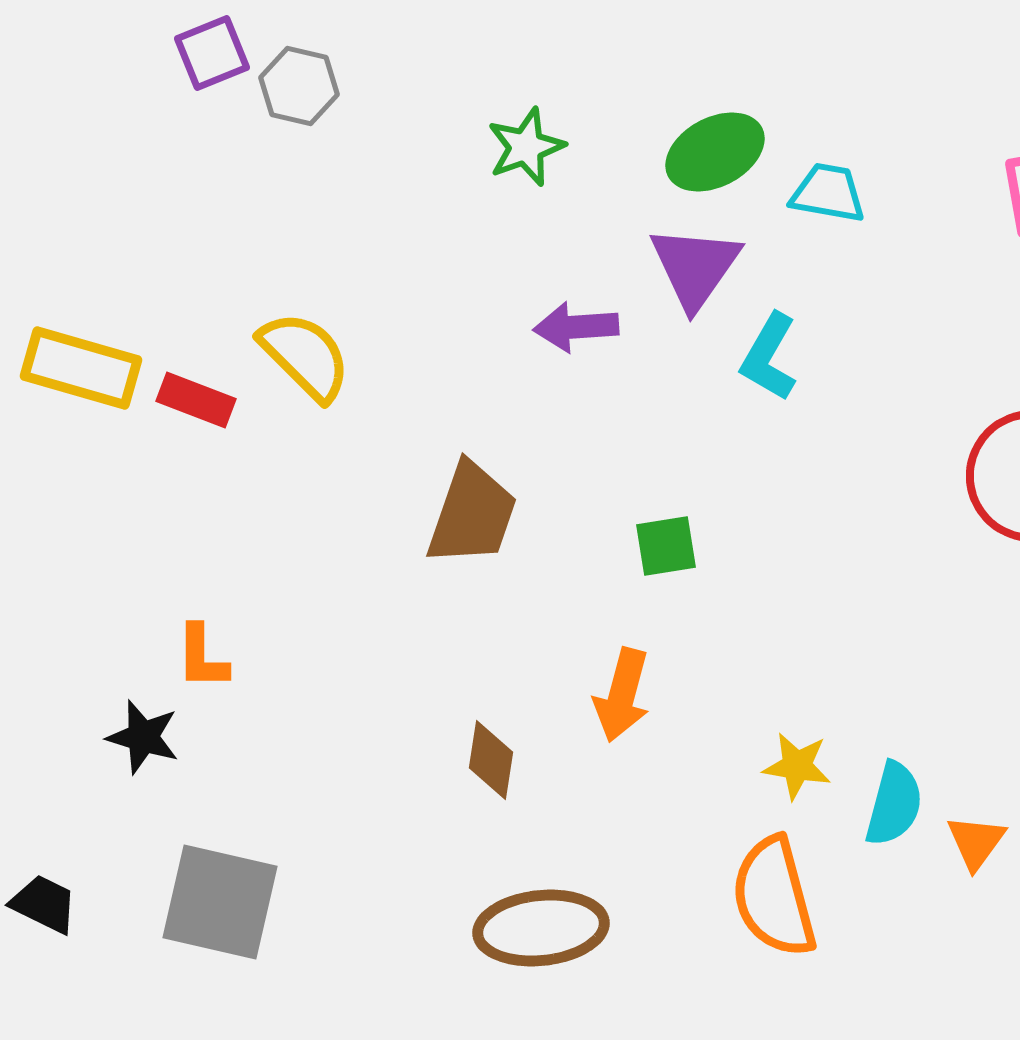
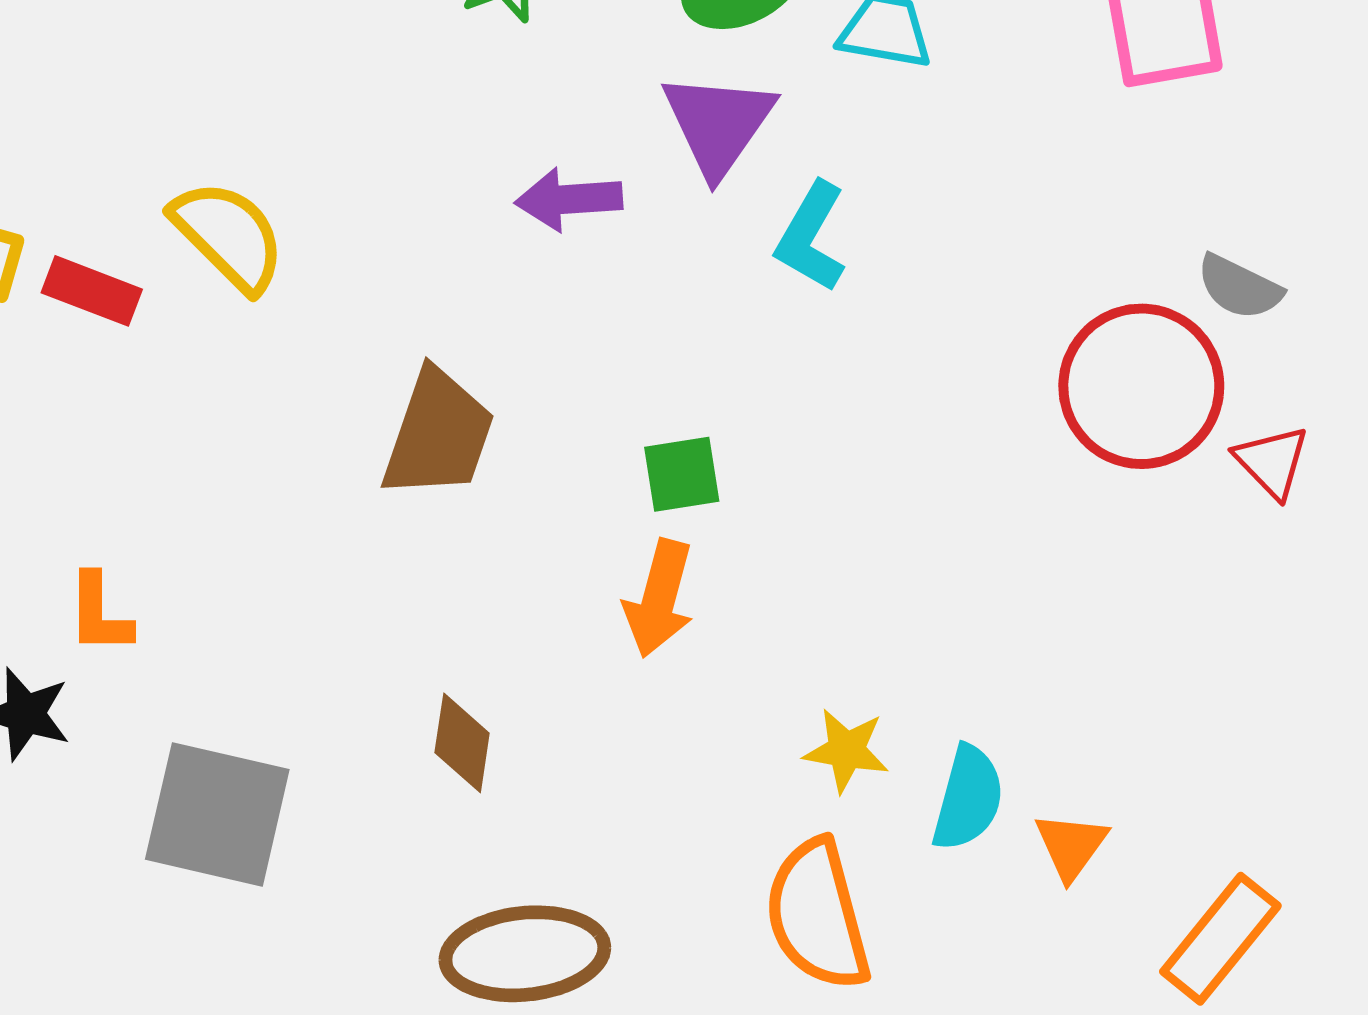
orange arrow: (622, 695) -> (659, 598), moved
gray square: (220, 902) -> (217, 814), moved

